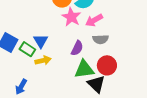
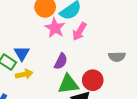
pink arrow: (94, 20) -> (79, 32), turned -30
gray semicircle: (101, 39) -> (117, 57), moved

